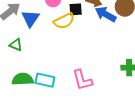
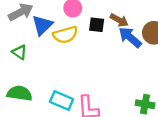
yellow semicircle: (64, 21) -> (65, 35), moved
cyan rectangle: (45, 80) -> (62, 101), moved

